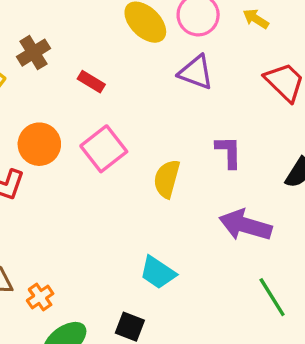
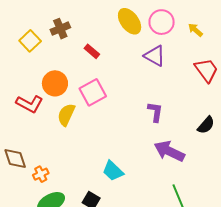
purple L-shape: (229, 152) -> (155, 112), moved
yellow semicircle: (167, 179) -> (66, 115), moved

